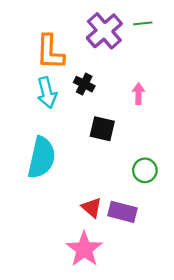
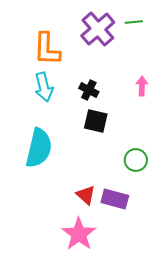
black cross: (84, 84) -> (89, 90), moved
pink arrow: (138, 94) -> (142, 86), moved

